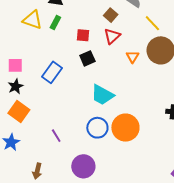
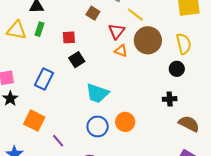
red triangle: (112, 36) -> (116, 31), moved
orange triangle: (132, 57) -> (121, 51), turned -32
orange square: (19, 112) -> (34, 121), moved
orange circle: (125, 128) -> (125, 122), size x0.7

